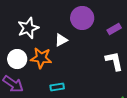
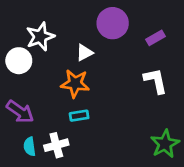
orange star: (41, 58) -> (75, 83), moved
white circle: (17, 59) -> (19, 61), moved

